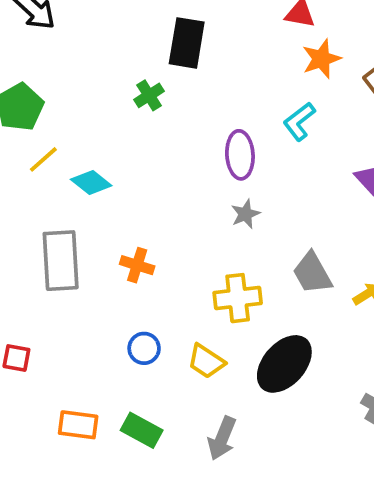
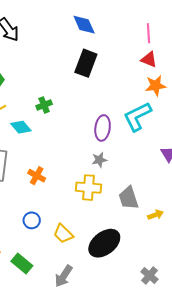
green cross: (149, 95) -> (44, 105), moved
cyan L-shape: (299, 121) -> (137, 116), size x1.5
yellow cross: (238, 298) -> (89, 188), moved

